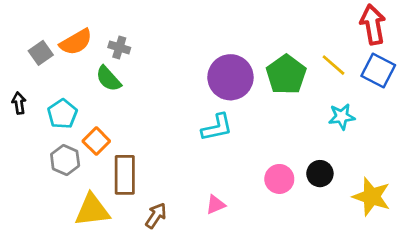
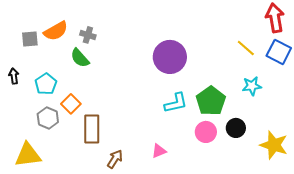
gray square: (41, 53) -> (30, 39), turned 30
green pentagon: (286, 75) -> (211, 101), moved
cyan L-shape: (217, 127) -> (176, 103), moved
yellow triangle: (92, 210) -> (28, 155), moved

